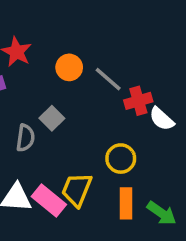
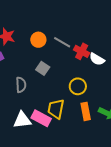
red cross: (138, 101) -> (82, 51), turned -35
gray square: (52, 118) -> (43, 68), moved

